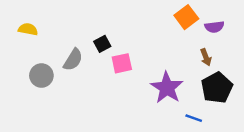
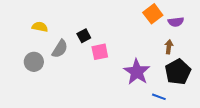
yellow semicircle: (28, 29) -> (40, 27), moved
brown arrow: (206, 57) -> (169, 47), turned -152

